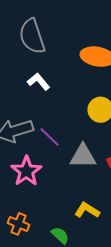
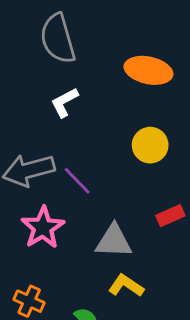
white L-shape: (38, 82) -> (64, 102), turned -80
gray triangle: (83, 156) -> (114, 241), moved

